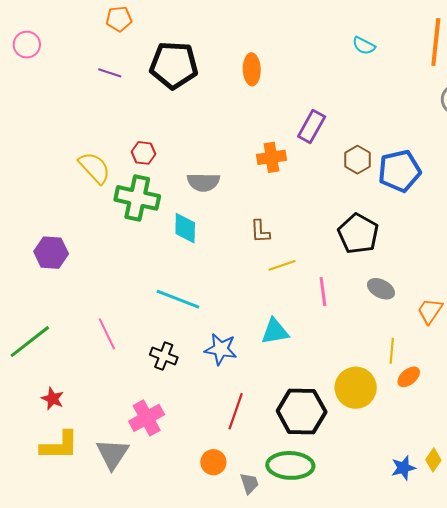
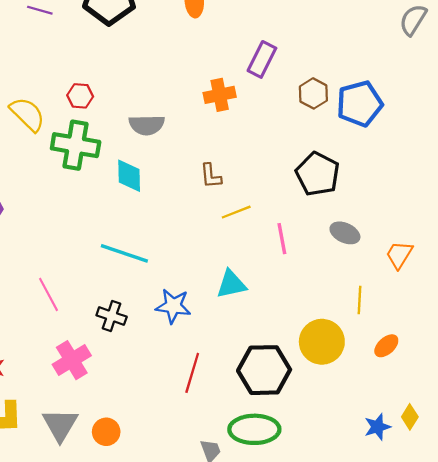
orange ellipse: (409, 377) -> (386, 346), moved
pink cross: (147, 418) -> (72, 360), moved
orange circle: (213, 462) -> (106, 432), moved

